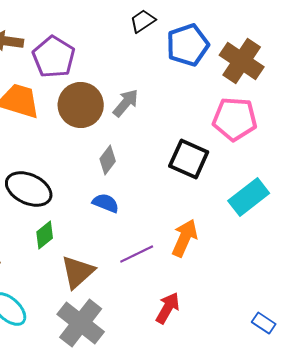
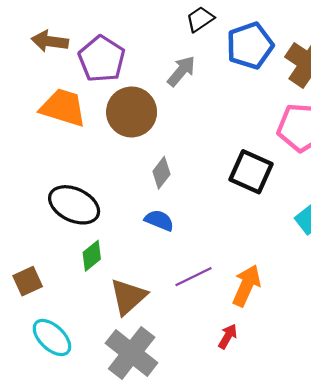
gray arrow: (126, 103) -> (181, 71), moved
orange arrow: (185, 238) -> (247, 286), moved
red arrow: (168, 308) -> (228, 336), size x0.7

